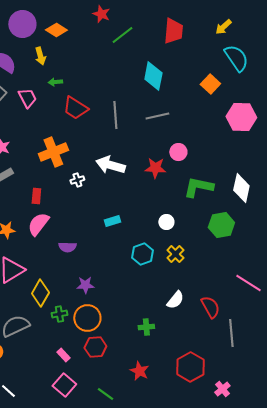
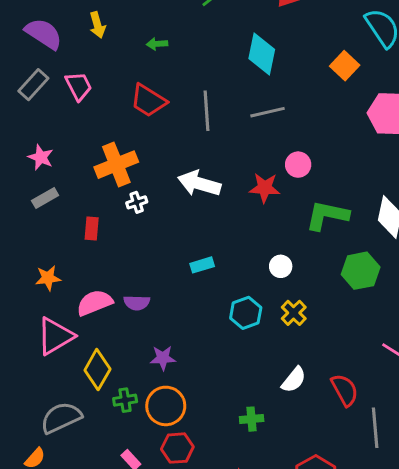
green arrow: (55, 82) -> (157, 44), moved
white cross: (77, 180) -> (137, 202), moved
pink semicircle: (38, 224) -> (95, 303), moved, turned 30

